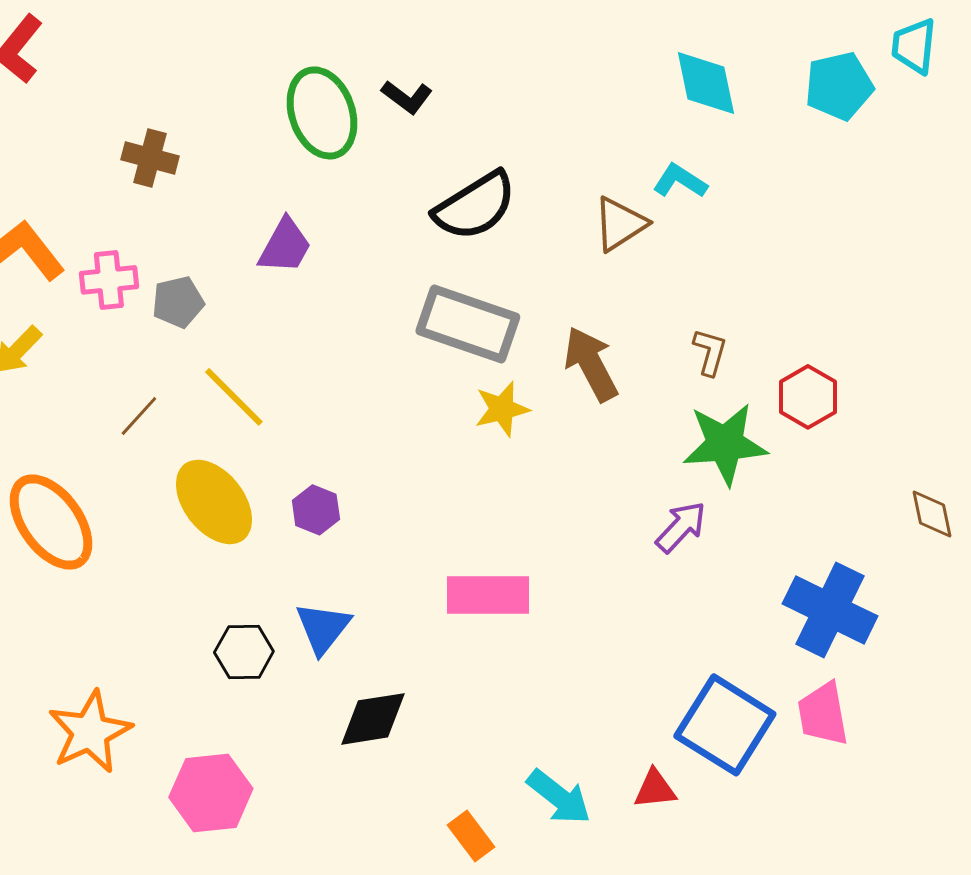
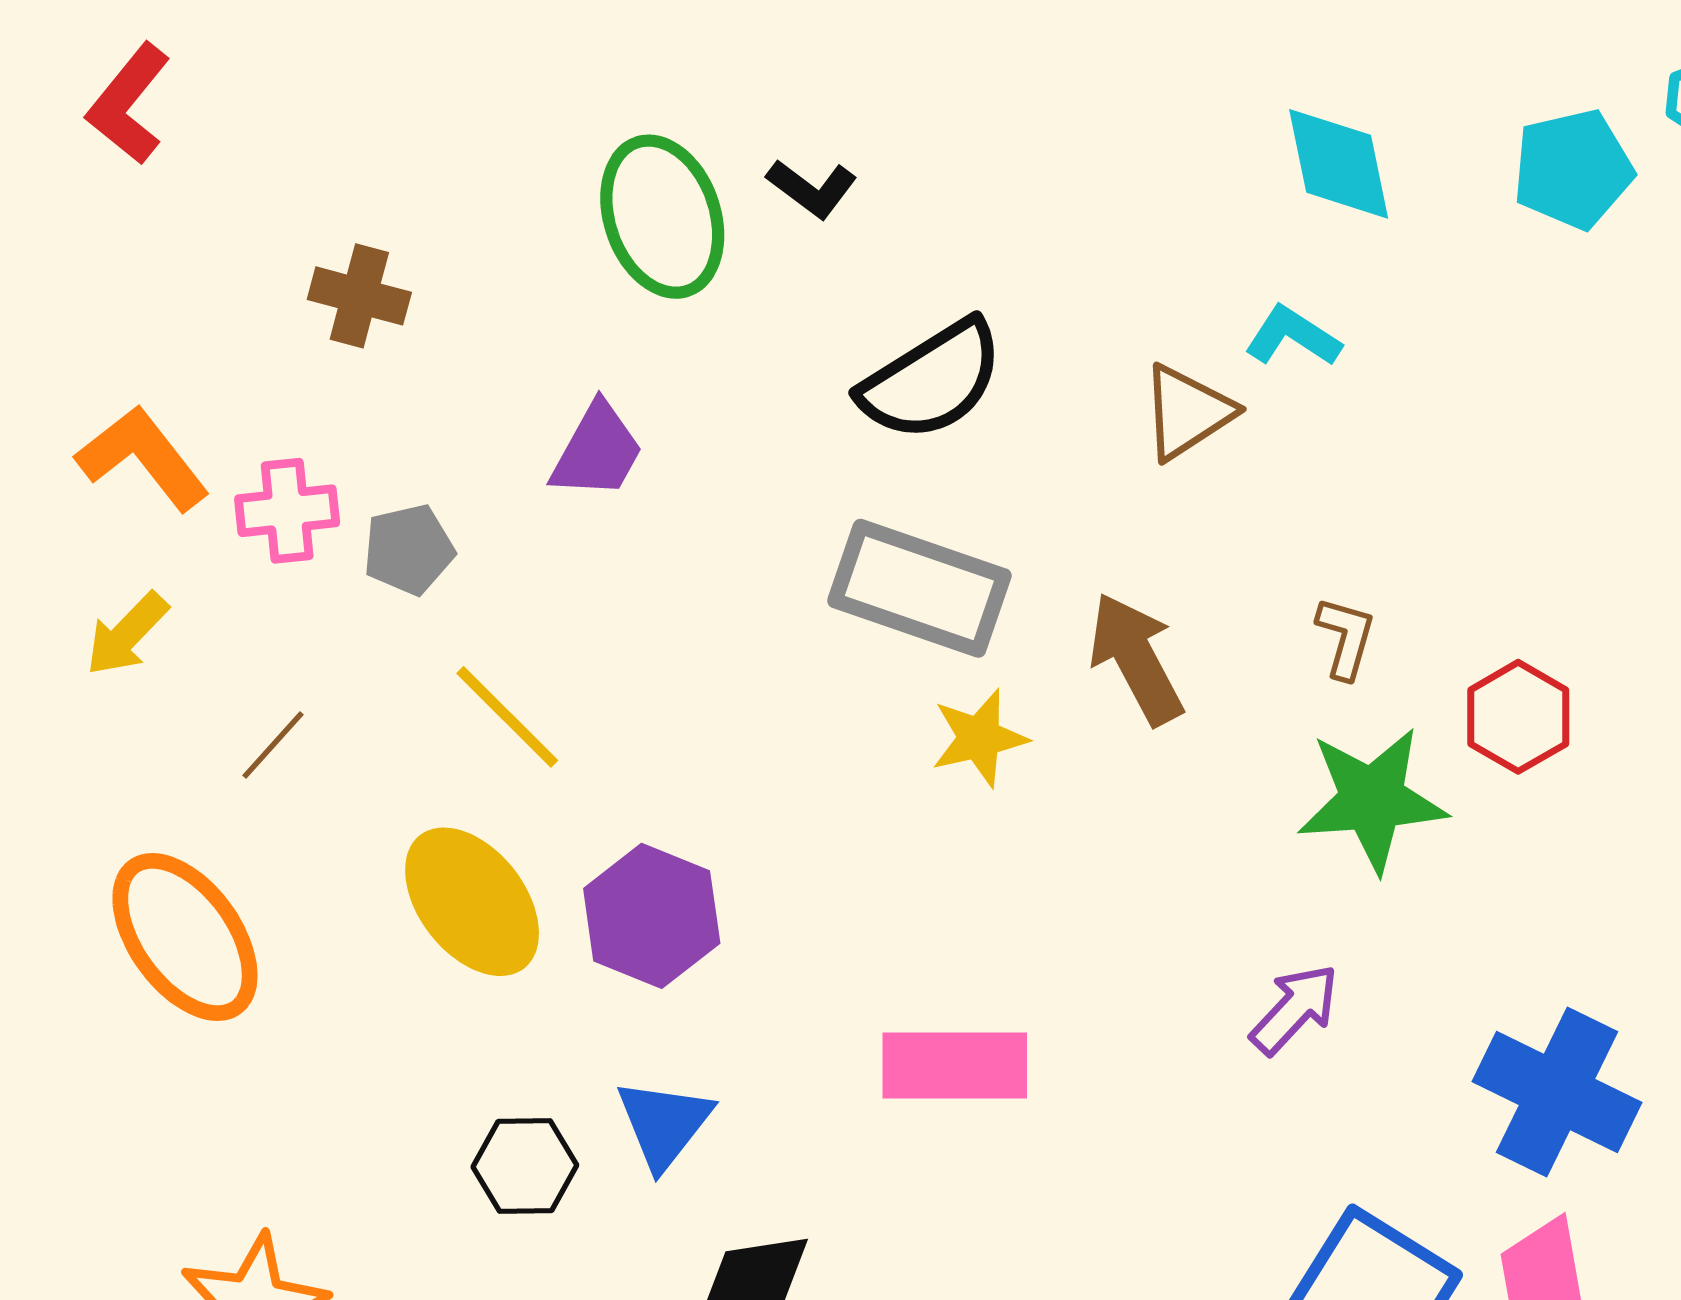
brown line: (139, 416) -> (273, 745), moved
purple hexagon: (316, 510) -> (652, 916), size x1.6
purple arrow: (681, 527) -> (1295, 1009), moved

